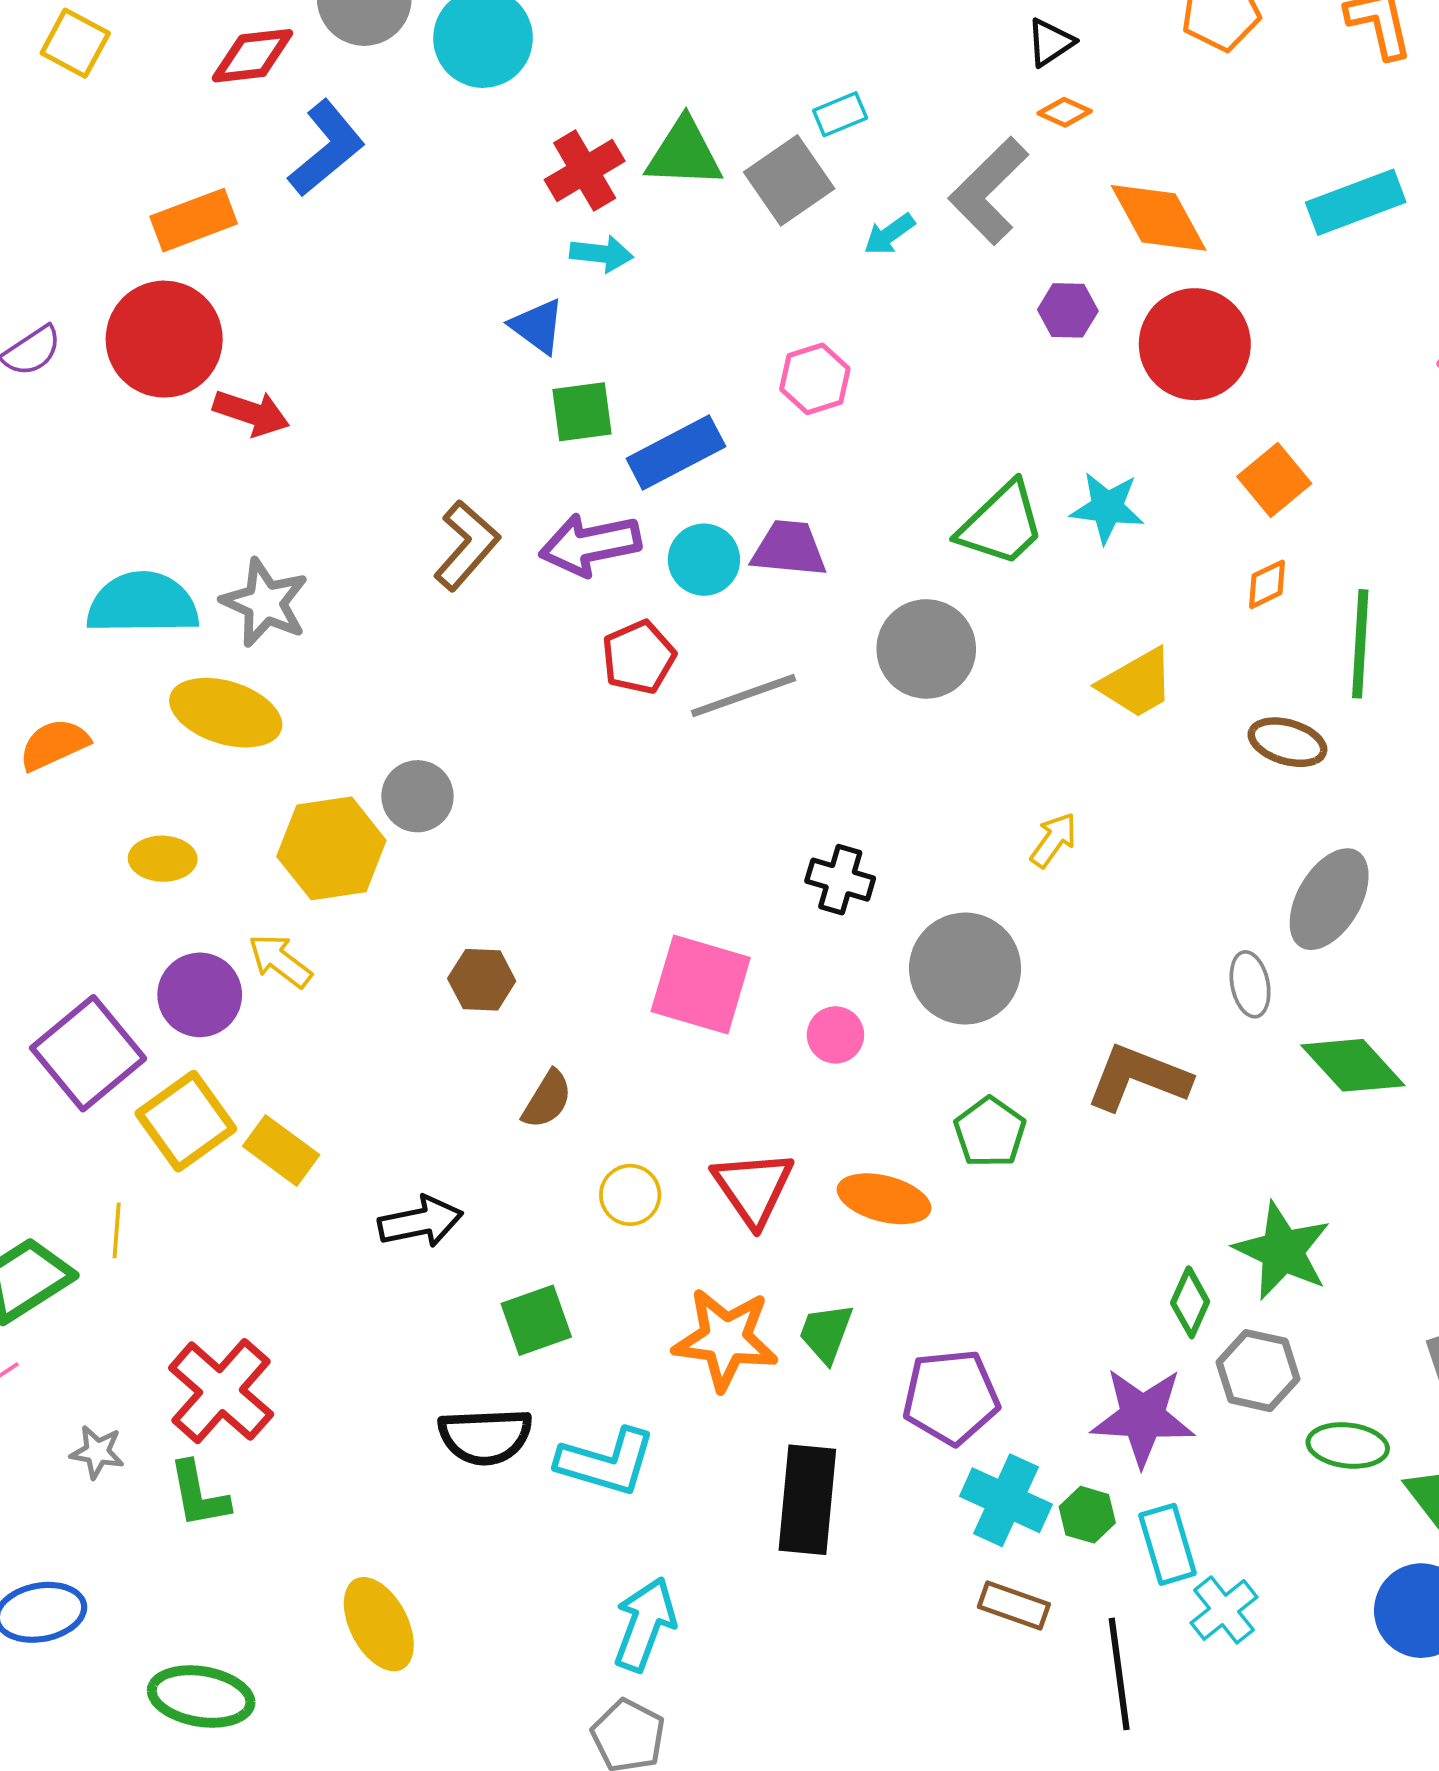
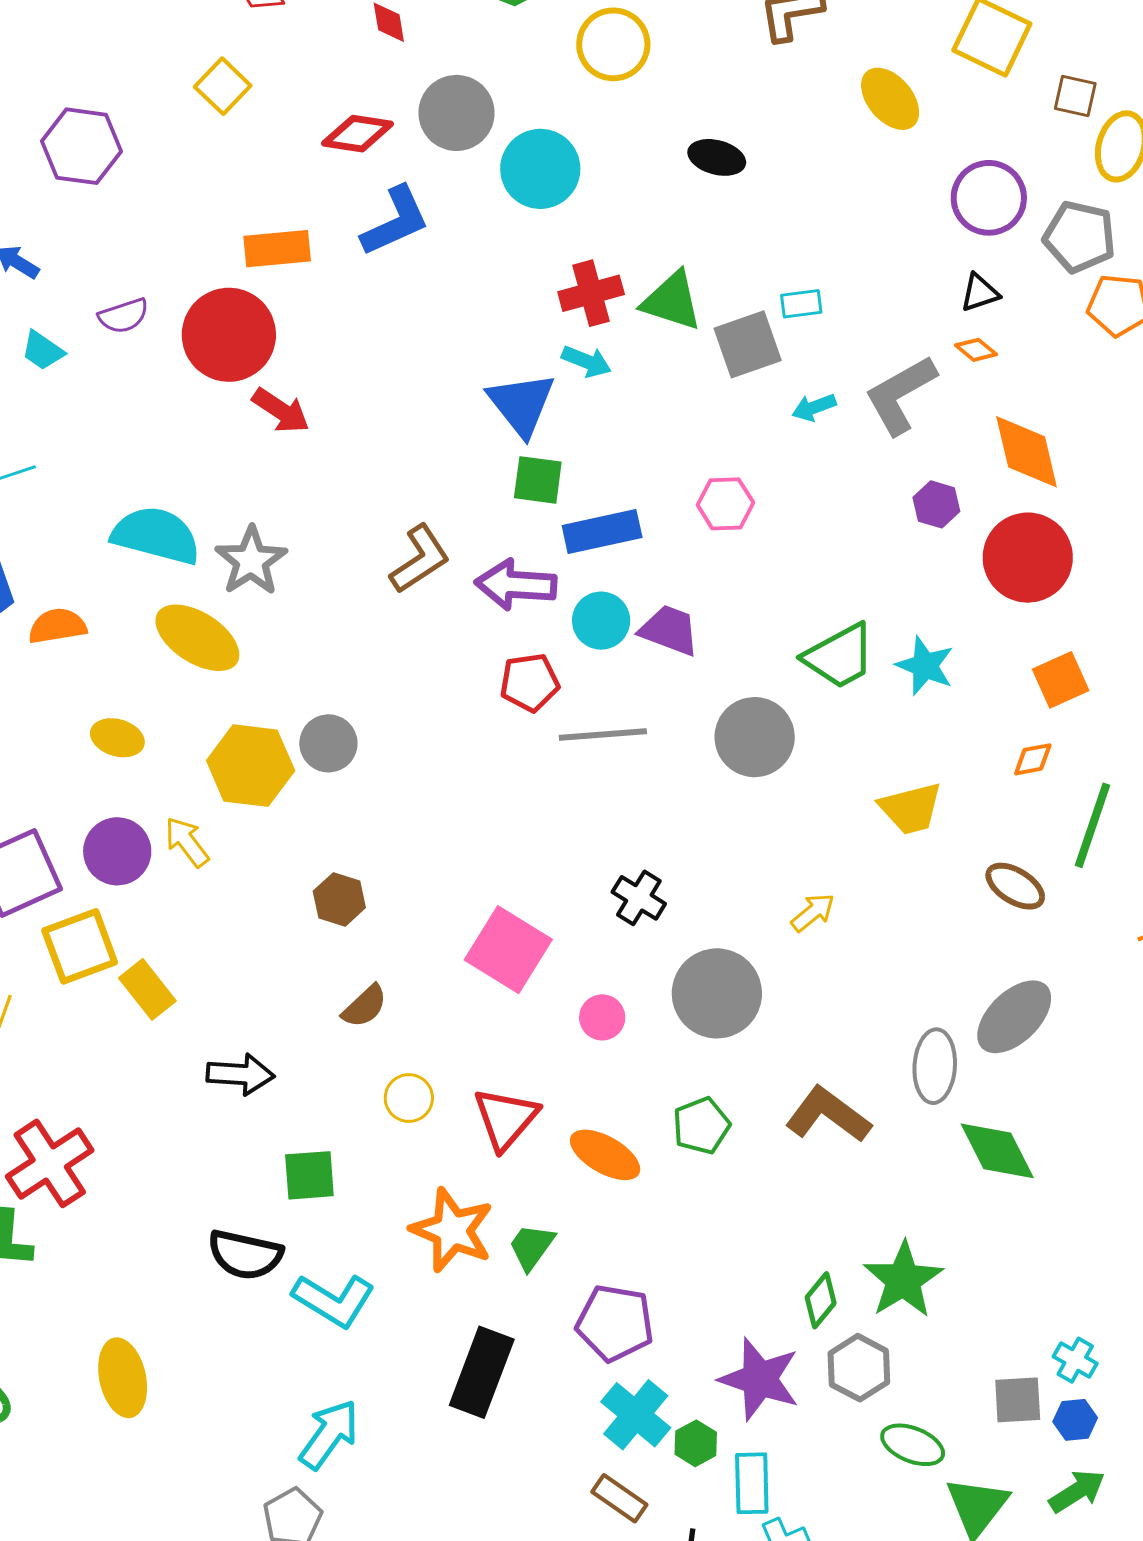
blue triangle: (537, 326) -> (521, 404), size x1.5
gray ellipse: (1250, 984) -> (935, 1066), size x1.4

